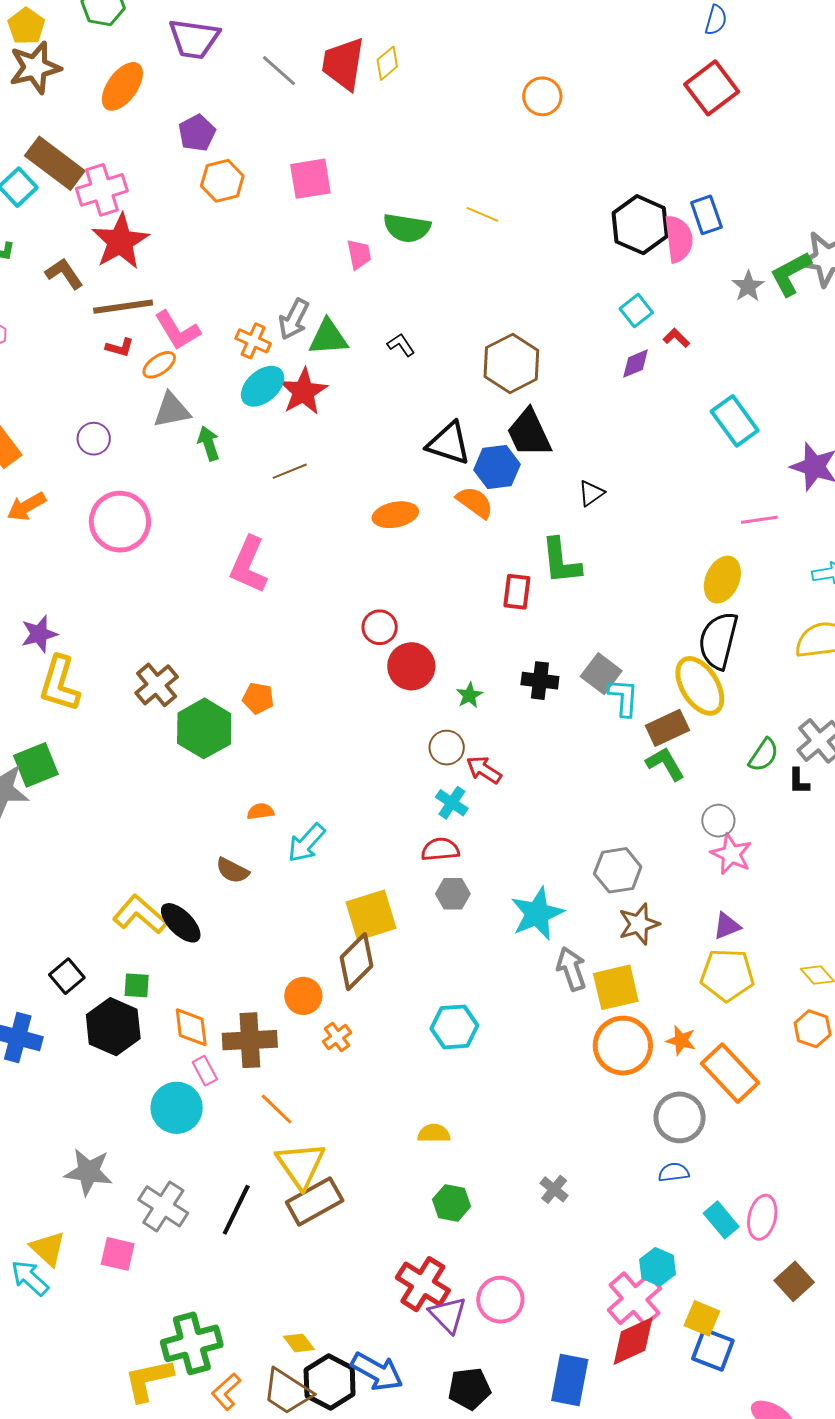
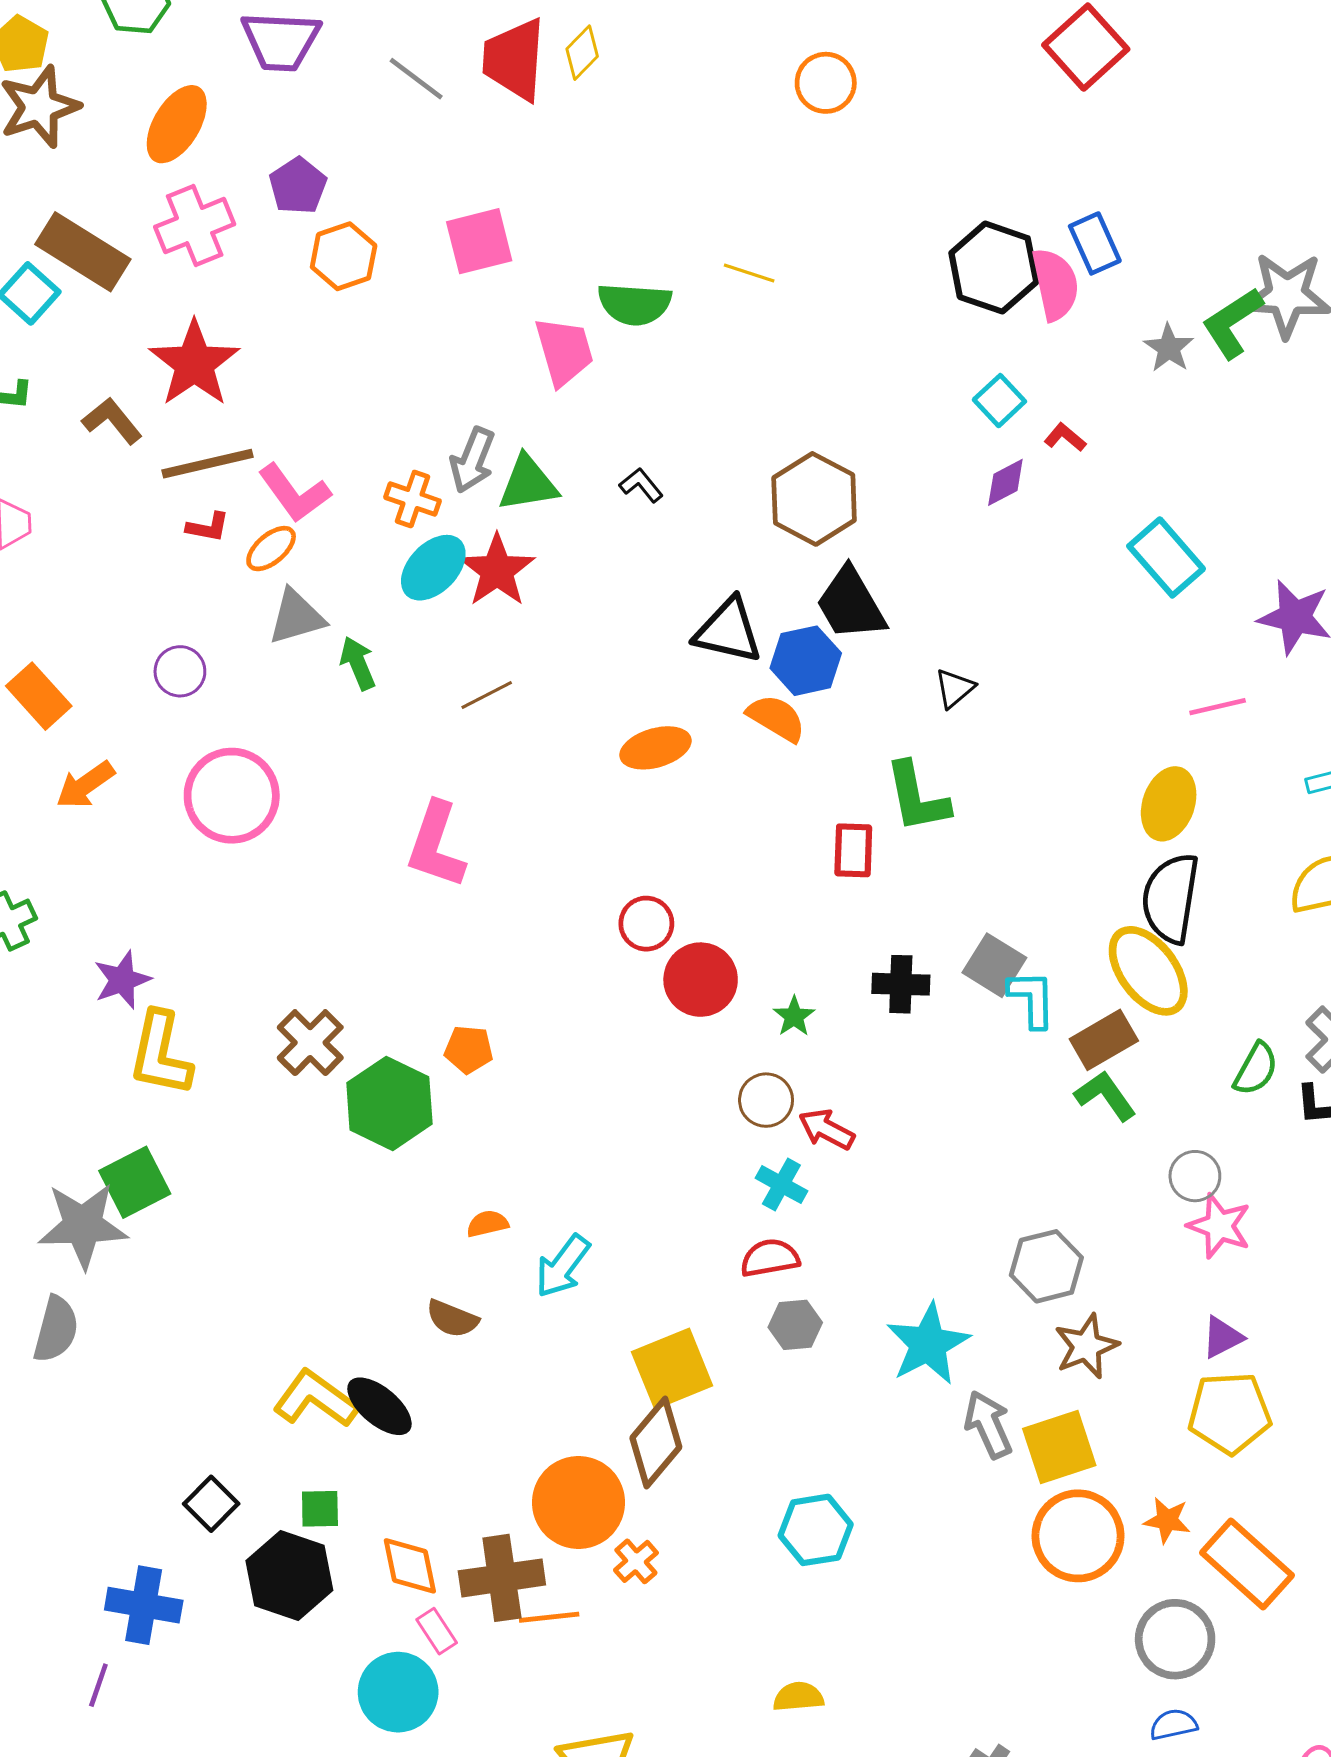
pink cross: (102, 190) -> (195, 226), moved
pink trapezoid: (359, 254) -> (564, 351), size x1.5
orange circle: (303, 996) -> (578, 1502), size x1.6
orange line: (277, 1109) -> (549, 1617), moved, turned -45

